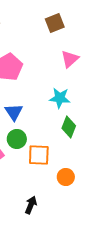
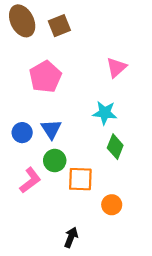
brown square: (55, 23) -> (59, 26), moved

